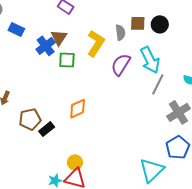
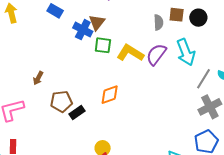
yellow L-shape: (96, 43) -> (130, 53), moved, turned -96
blue cross: (46, 46) -> (83, 30), turned -30
gray line: (158, 84) -> (203, 79), moved

